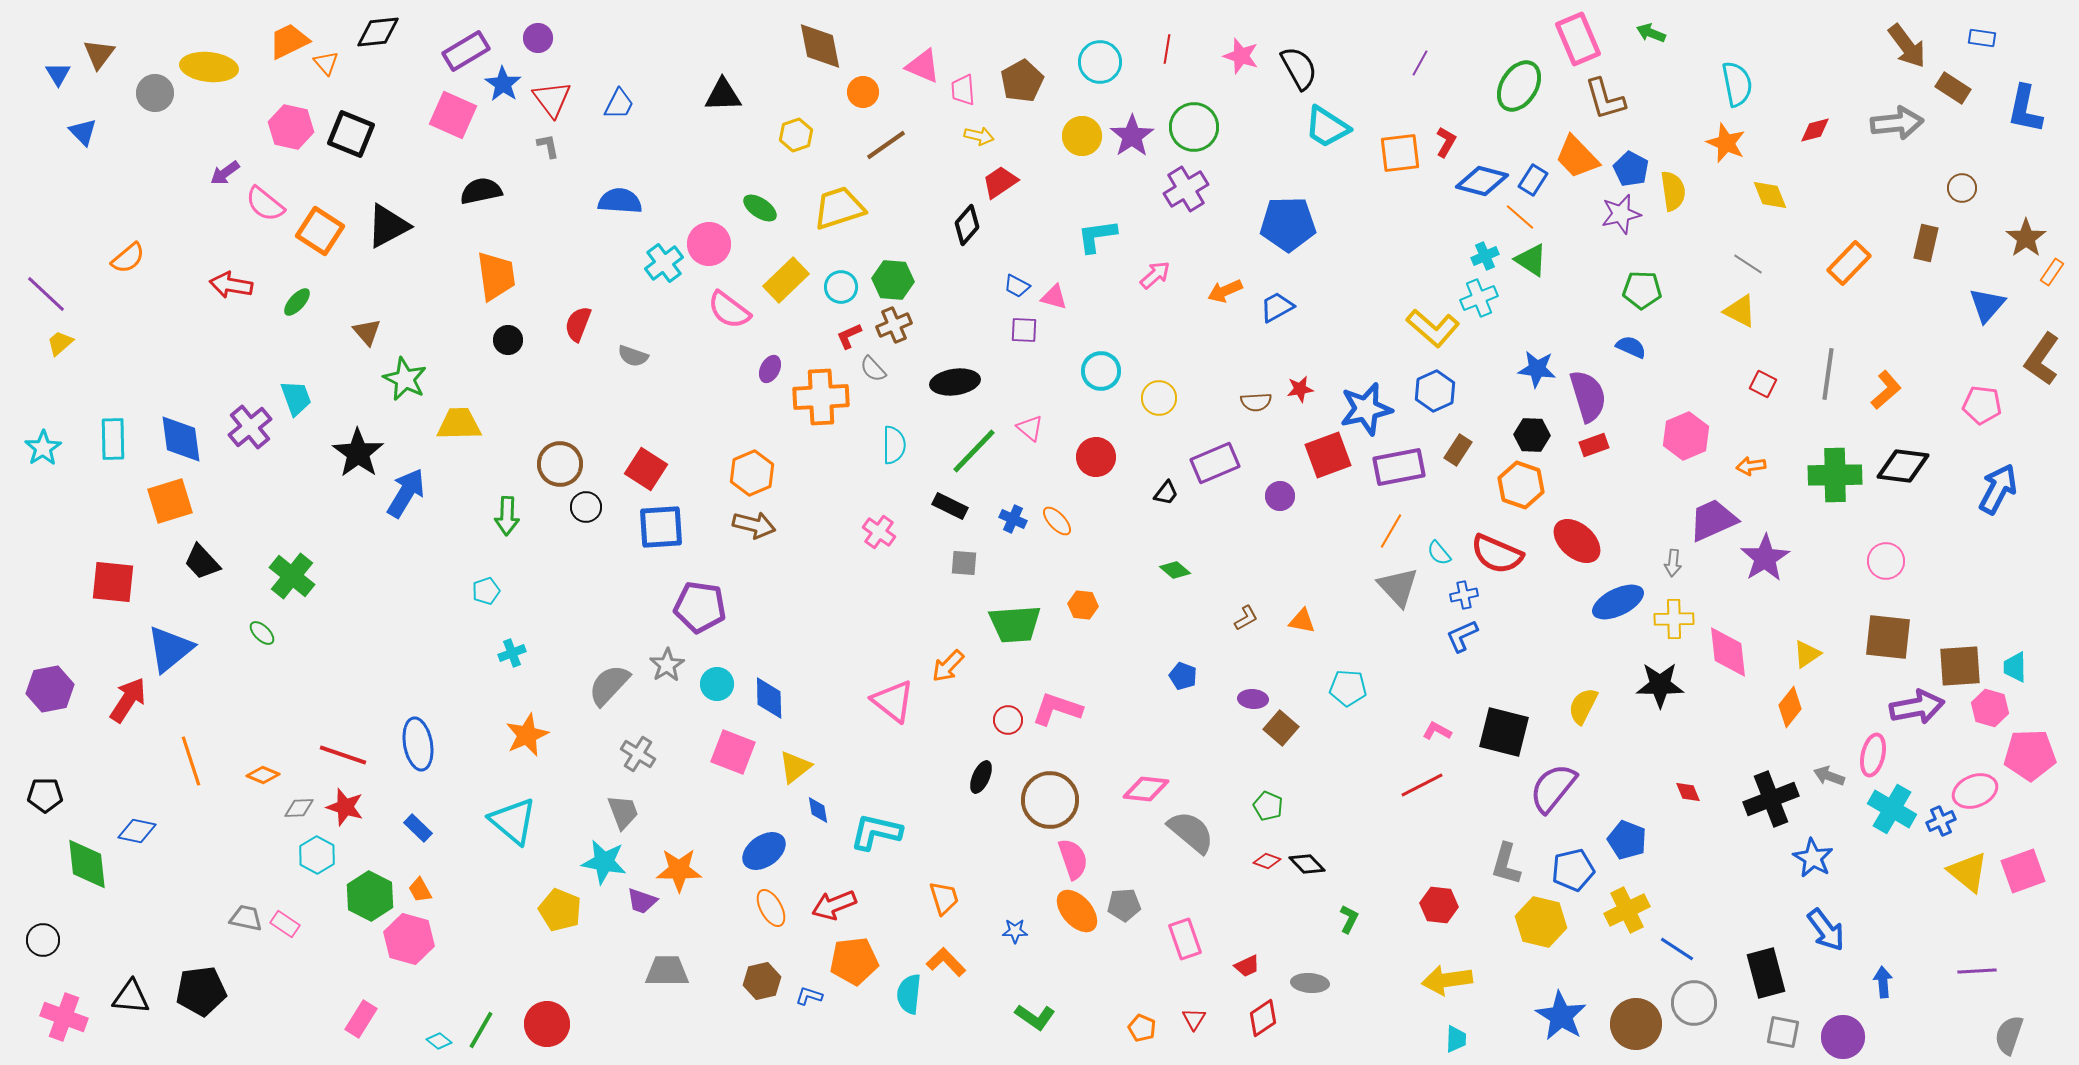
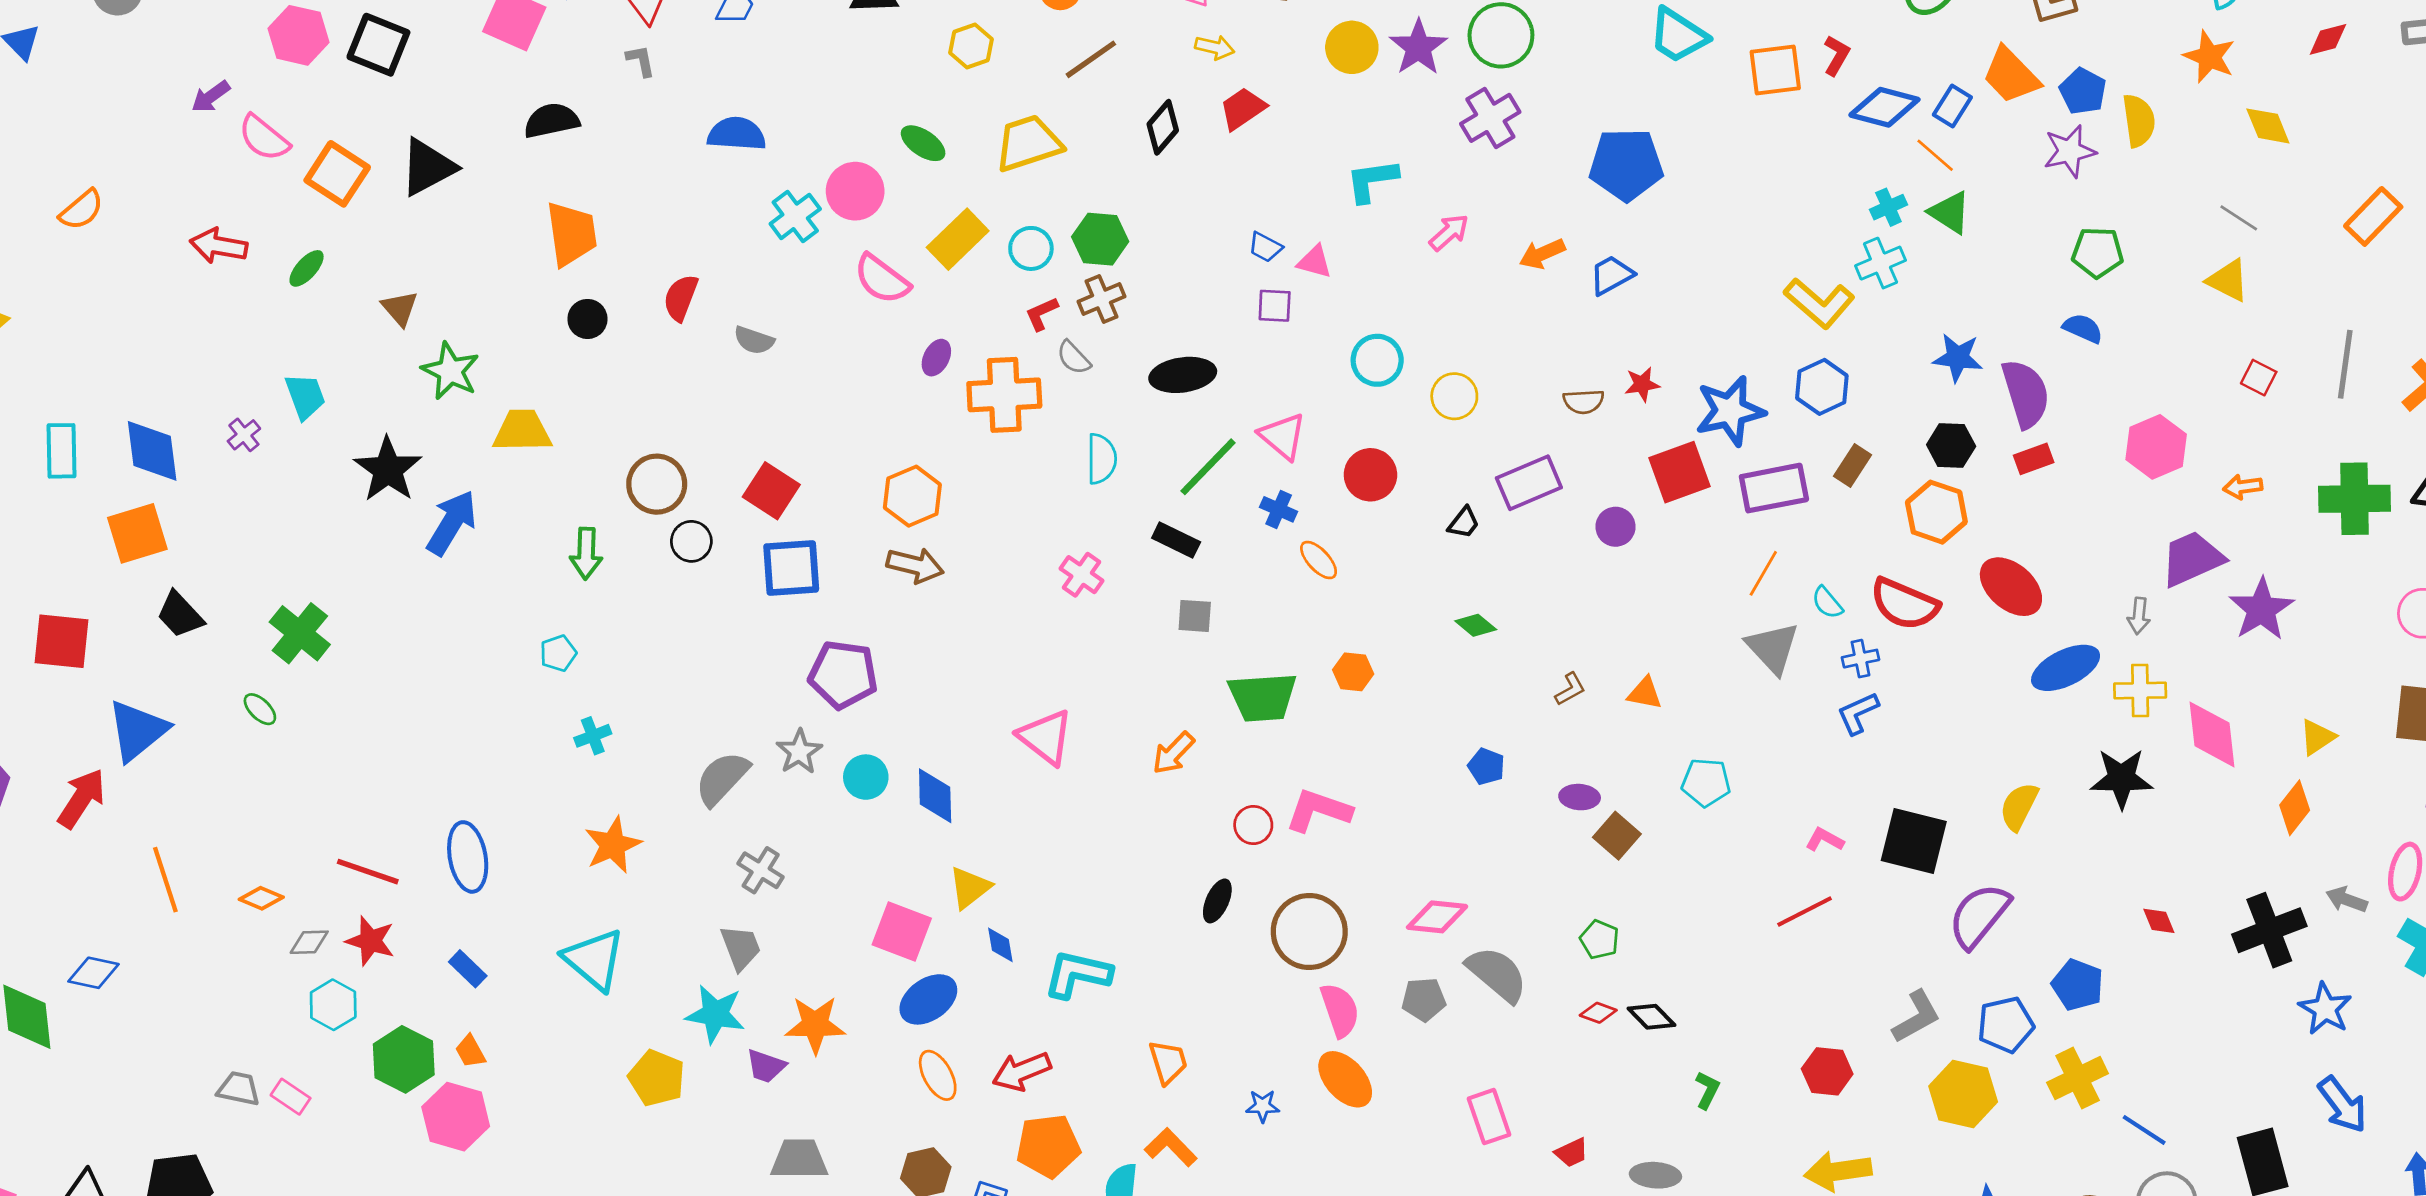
black diamond: (967, 225) -> (1163, 127), moved
purple cross: (250, 427) -> (244, 435), size x0.6
pink triangle: (1030, 428) -> (1283, 436), size x1.4
blue cross: (1013, 519) -> (1279, 509), moved
pink triangle: (893, 701) -> (1046, 737), moved
pink square: (733, 752) -> (902, 932), moved
gray L-shape: (1506, 864) -> (1916, 1017), turned -135
gray pentagon: (1124, 905) -> (1424, 999), moved

